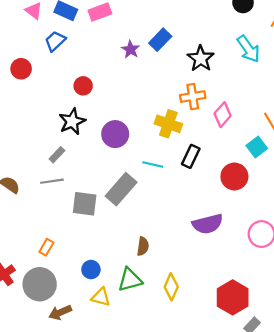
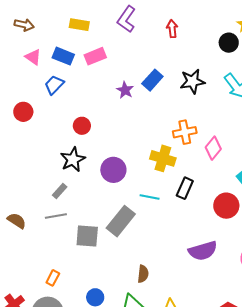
black star: (201, 59) -> (192, 81), moved, turned 30

